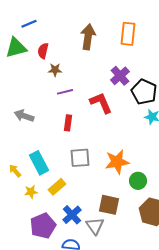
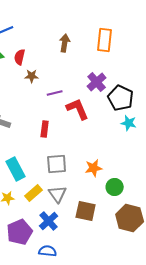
brown arrow: (88, 37) -> (65, 43), size x0.7
purple line: (65, 92) -> (55, 93), moved
orange star: (117, 162) -> (94, 168), size x0.7
gray triangle: (95, 226) -> (58, 194), moved

